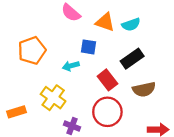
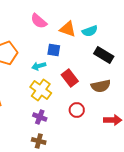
black rectangle: (132, 59) -> (104, 55), moved, turned 66
yellow cross: (53, 98) -> (41, 90), moved
red circle: (107, 112) -> (77, 110), moved, size x0.6

